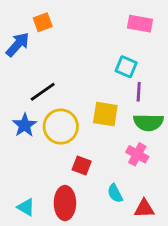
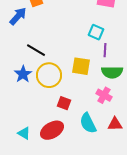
black line: (43, 92) -> (36, 50), turned 66
cyan semicircle: (115, 193) -> (88, 123), size x1.5
red ellipse: (65, 203) -> (52, 130), turned 60
red triangle: (144, 209) -> (115, 124), moved

